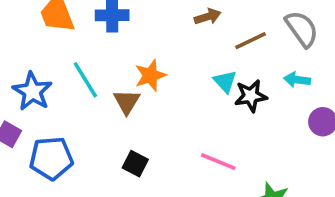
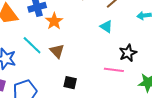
orange star: (150, 75) -> (54, 21), moved
black star: (251, 96) -> (128, 53), moved

